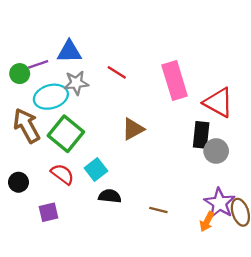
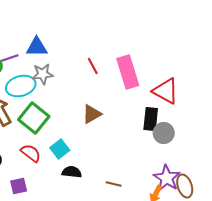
red line: (117, 72) -> (93, 66), moved, turned 30

